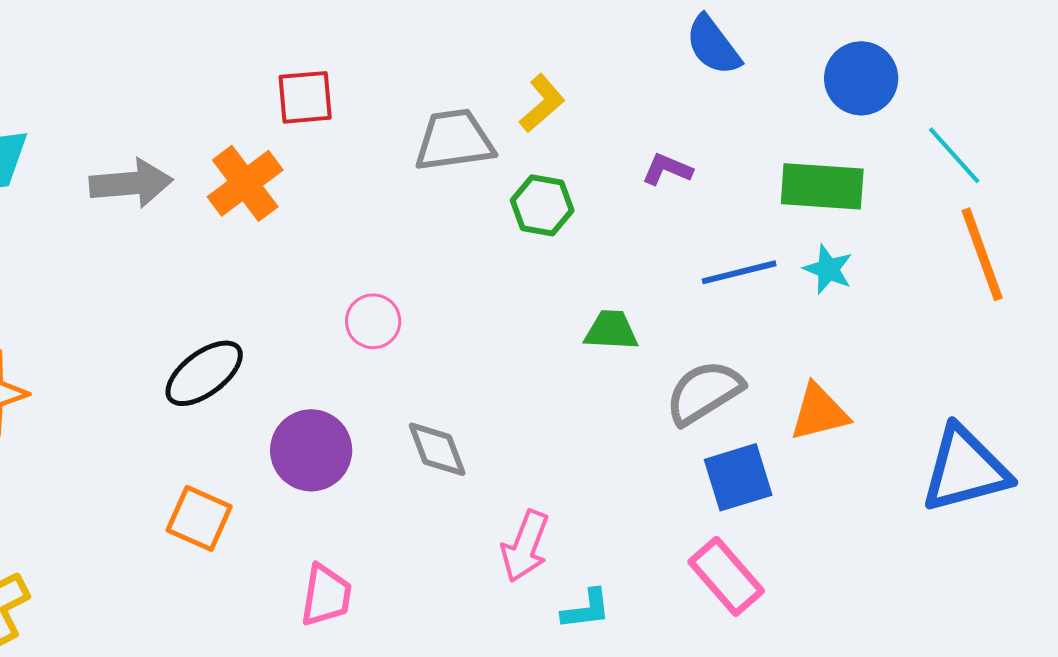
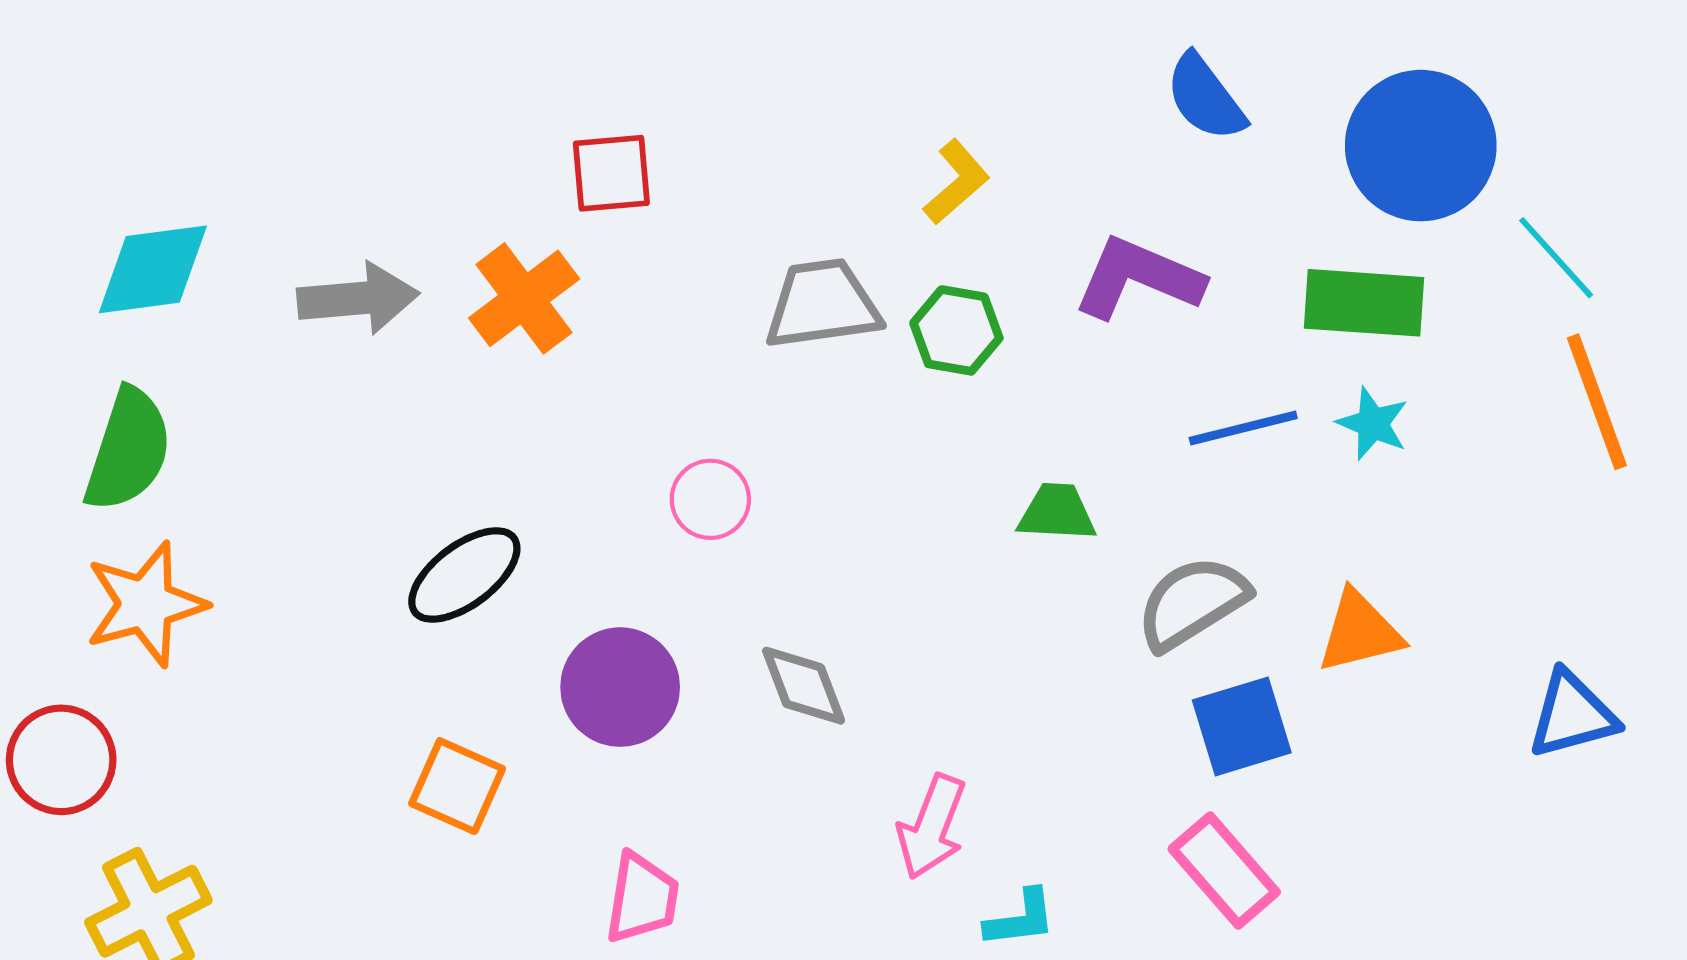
blue circle: (861, 78) -> (1421, 146), size x1.4
gray trapezoid: (454, 140) -> (822, 304), moved
purple L-shape: (667, 169) -> (1138, 278), size x1.8
blue triangle: (965, 469) -> (1572, 715), size x0.7

